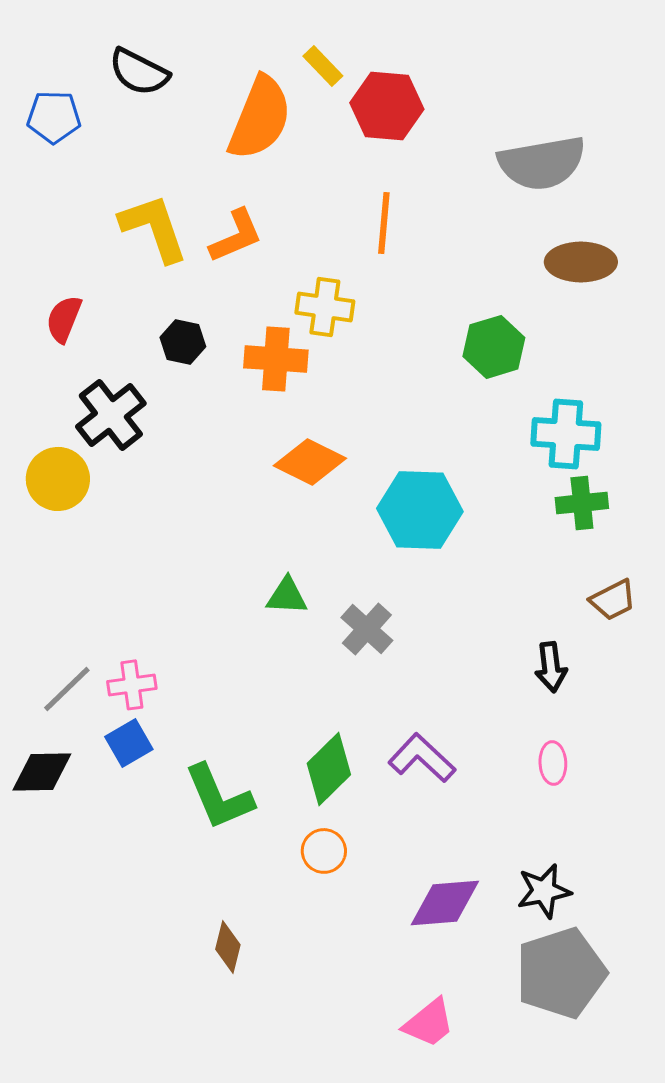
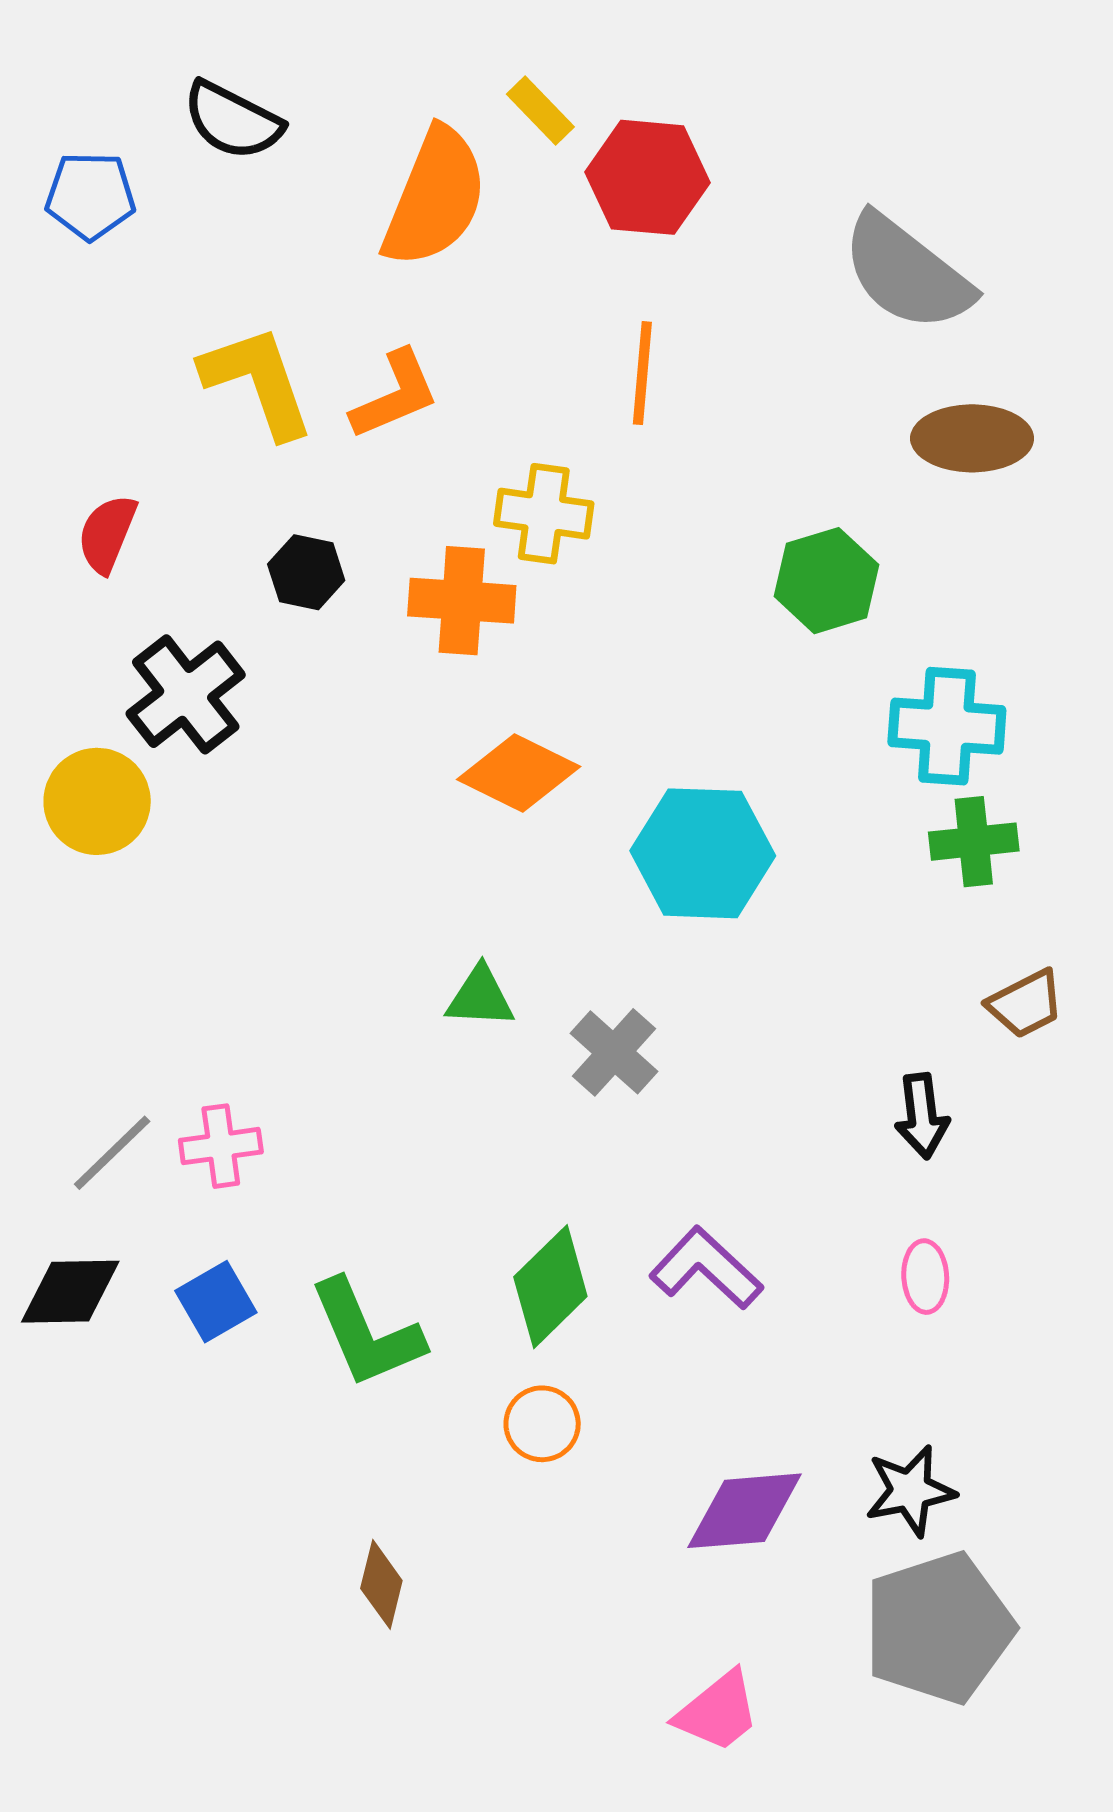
gray semicircle: (542, 163) -> (907, 273), turned 48
blue square: (129, 743) -> (216, 1302), moved

